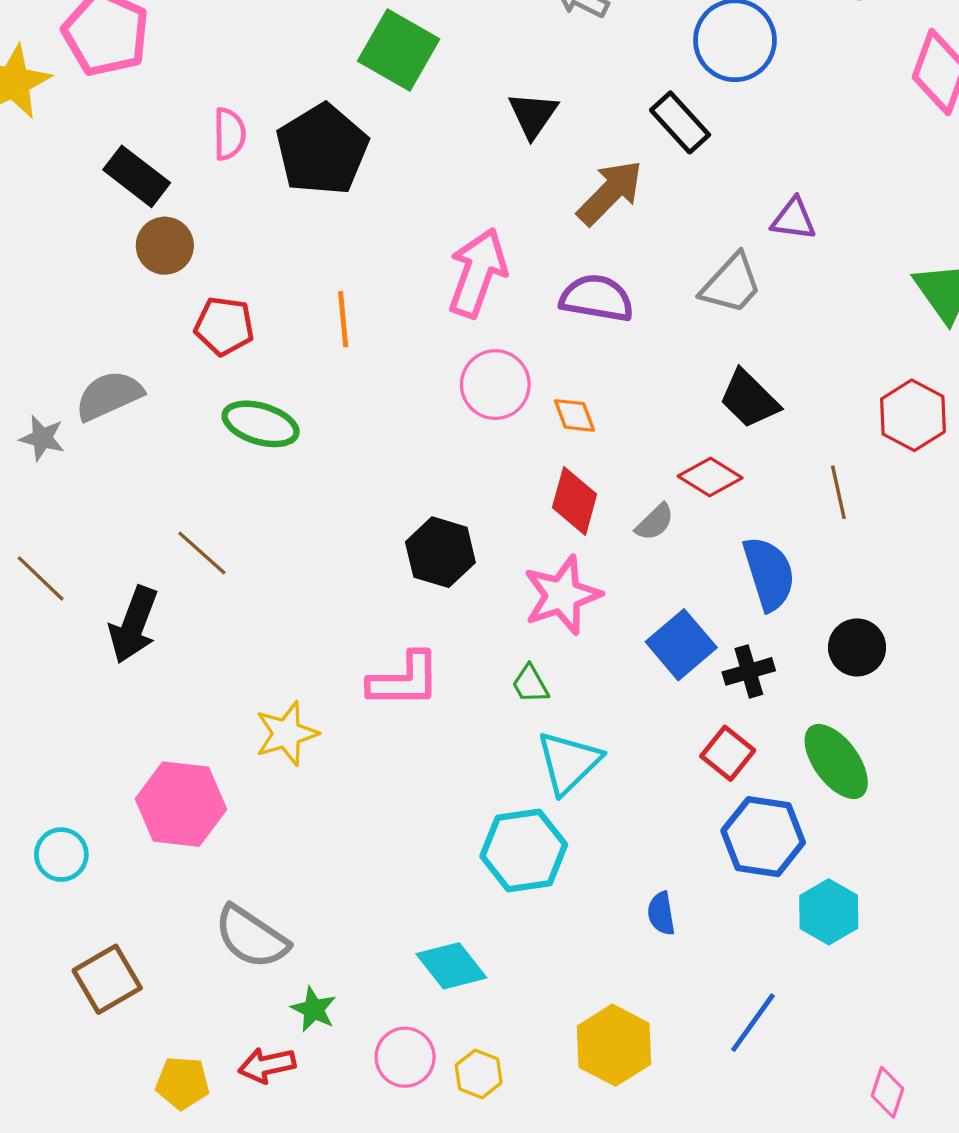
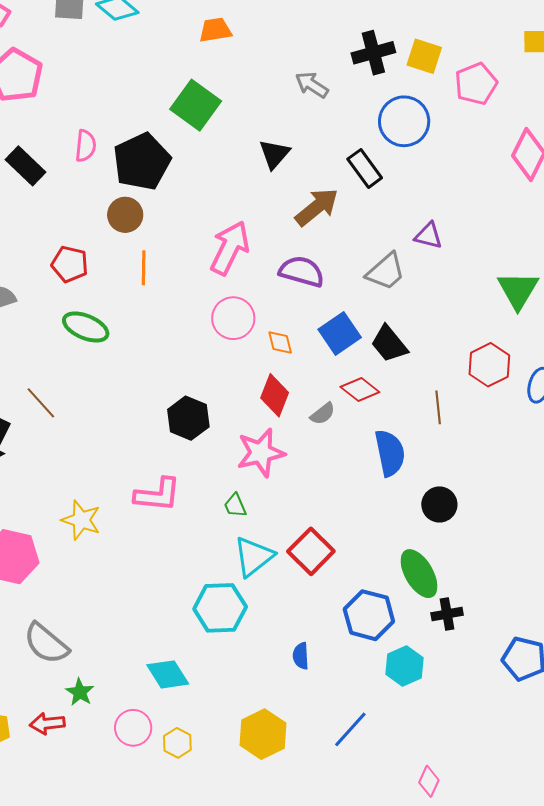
brown circle: (165, 246) -> (125, 215), moved
blue square: (681, 645) -> (340, 333), moved
black cross: (749, 671) -> (447, 614), moved
yellow star: (286, 734) -> (81, 520), turned 30
red square: (728, 753) -> (311, 551), moved, size x1.4

